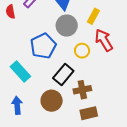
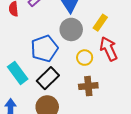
black rectangle: (63, 74) -> (48, 78), moved
brown cross: (82, 90) -> (88, 86), moved

